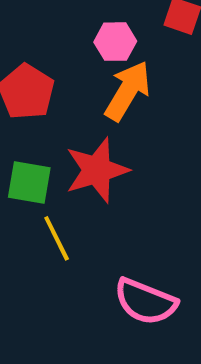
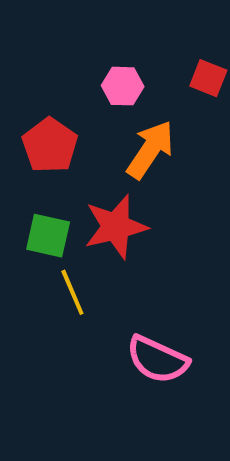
pink hexagon: (115, 42) -> (123, 86), moved

